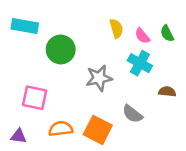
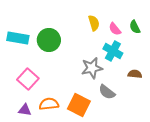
cyan rectangle: (25, 26) -> (18, 38), moved
gray star: (99, 78) -> (92, 68), moved
pink square: (35, 98) -> (28, 79), turned 30
purple triangle: (19, 136) -> (25, 110), moved

